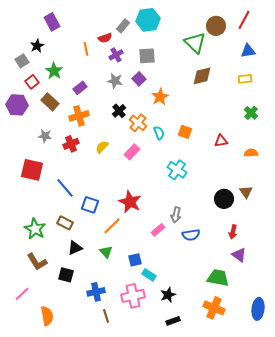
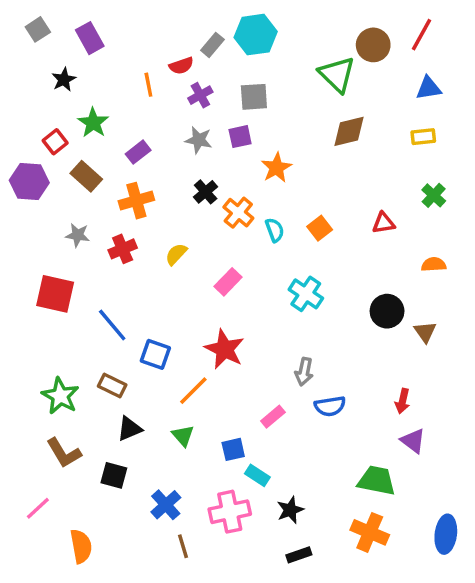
gray square: (22, 61) -> (38, 29), moved
purple square: (139, 79) -> (240, 137), turned 32
orange square: (185, 132) -> (320, 228), turned 32
red triangle: (221, 141) -> (384, 223), moved
pink rectangle: (132, 152) -> (228, 282), moved
black circle: (224, 199) -> (387, 311), moved
pink rectangle: (158, 230) -> (273, 417), moved
blue cross: (96, 292) -> (166, 505), turned -30

